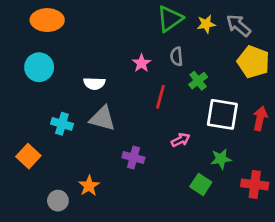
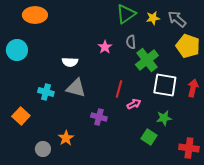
cyan circle: (39, 67) -> (17, 50), moved
green cross: (198, 81) -> (147, 60), size x1.6
red line: (160, 97) -> (119, 89), moved
red cross: (255, 184) -> (189, 148), moved

